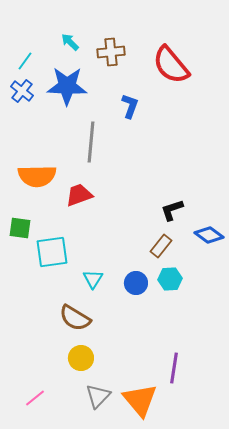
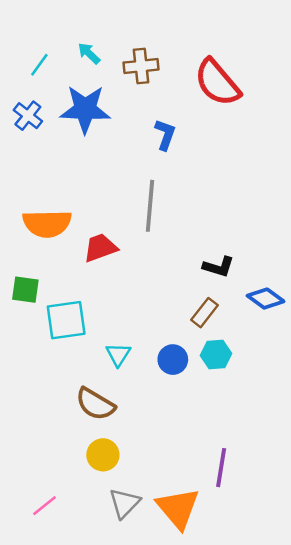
cyan line: (25, 61) -> (39, 65), moved
gray line: (91, 142) -> (150, 206), moved
black L-shape: (172, 210) -> (219, 267), turned -145

